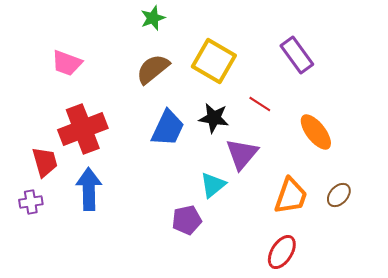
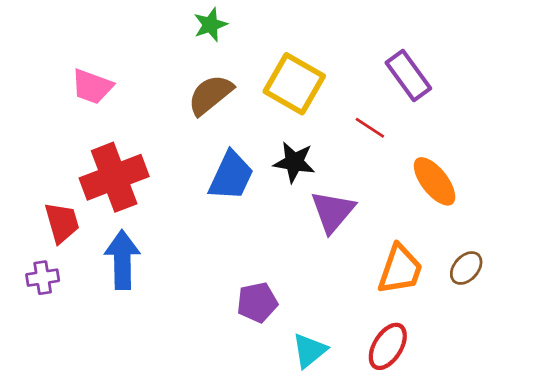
red line: (260, 104) -> (370, 128), moved
cyan triangle: (213, 185) -> (309, 351), moved

